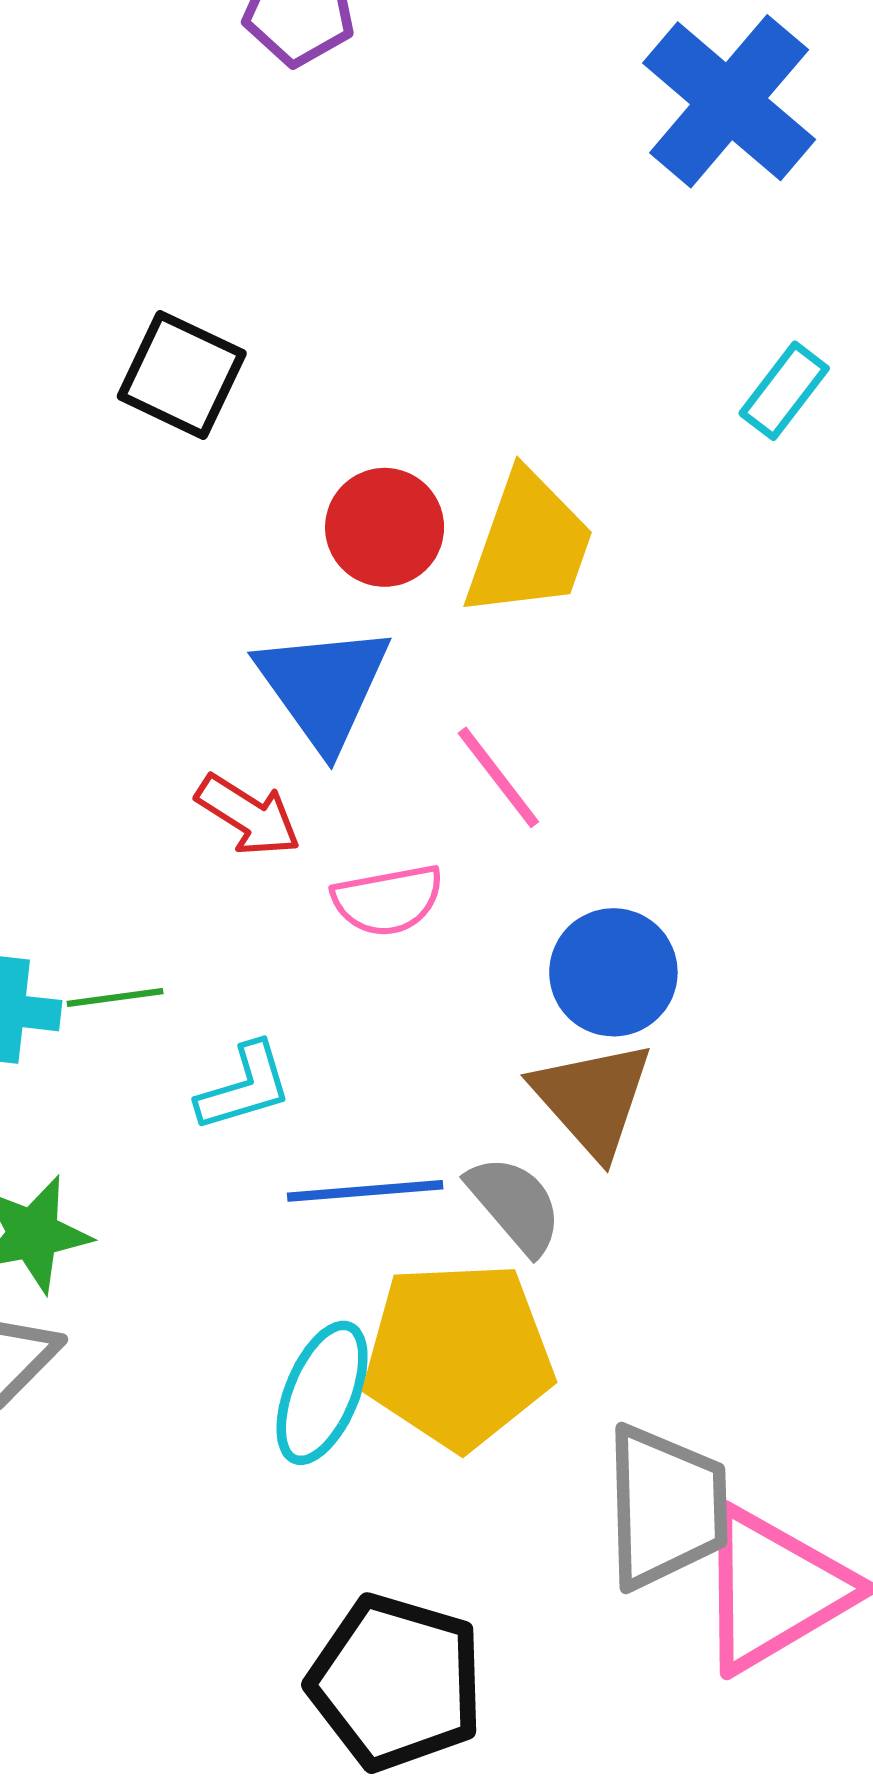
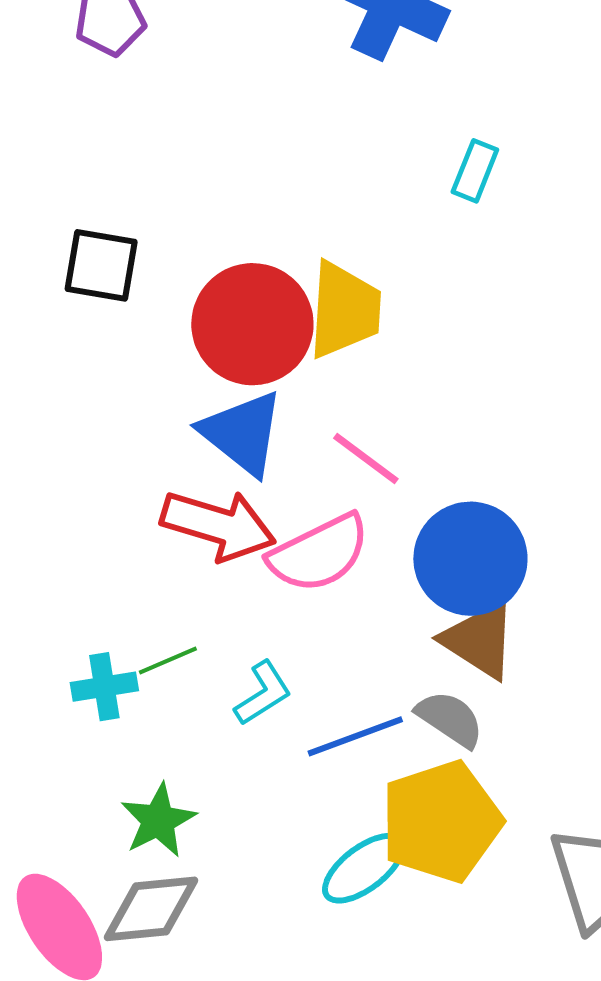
red circle: (385, 527) -> (252, 324), size x1.6
red arrow: (248, 815) -> (218, 525), size x1.6
pink semicircle: (388, 900) -> (319, 553), size x1.5
blue circle: (613, 972) -> (470, 559), size x1.4
cyan ellipse: (322, 1393) -> (364, 868), turned 46

